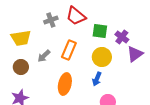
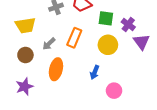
purple triangle: (135, 54) -> (141, 42), turned -30
blue arrow: (97, 79) -> (95, 72), moved
orange ellipse: (65, 84) -> (56, 69), moved

